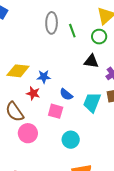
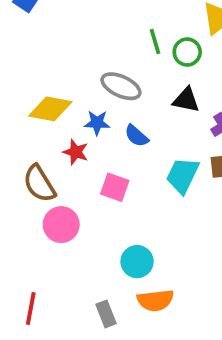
gray ellipse: (52, 23) -> (121, 86), moved, turned -70
green circle: (99, 37) -> (187, 52), moved
blue semicircle: (66, 94) -> (136, 136), moved
cyan circle: (71, 140) -> (137, 262), moved

